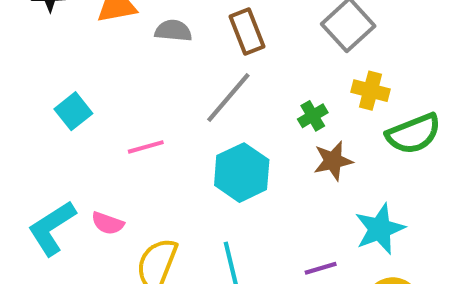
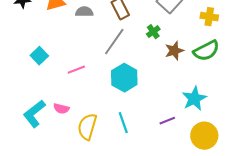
yellow cross: (370, 91) -> (209, 17), moved
green cross: (313, 116) -> (153, 32), moved
brown star: (333, 161) -> (174, 51), moved

